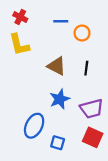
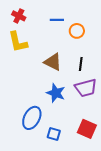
blue star: (60, 99) -> (56, 93), turned -30
purple trapezoid: (92, 109) -> (86, 88), moved

